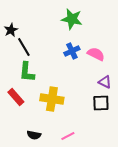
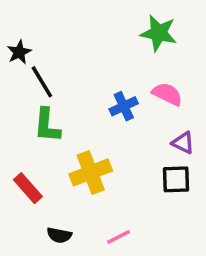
green star: (72, 19) -> (159, 33), moved
blue cross: (72, 51) -> (124, 106), moved
red rectangle: (16, 97) -> (28, 188), moved
yellow cross: (52, 99) -> (91, 172), turned -30

